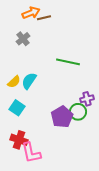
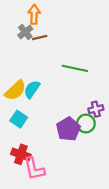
orange arrow: (31, 13) -> (34, 14), turned -66
brown line: (44, 18) -> (40, 37), moved
gray cross: (23, 39) -> (25, 32), moved
yellow semicircle: (14, 82) -> (15, 90), size x1.5

